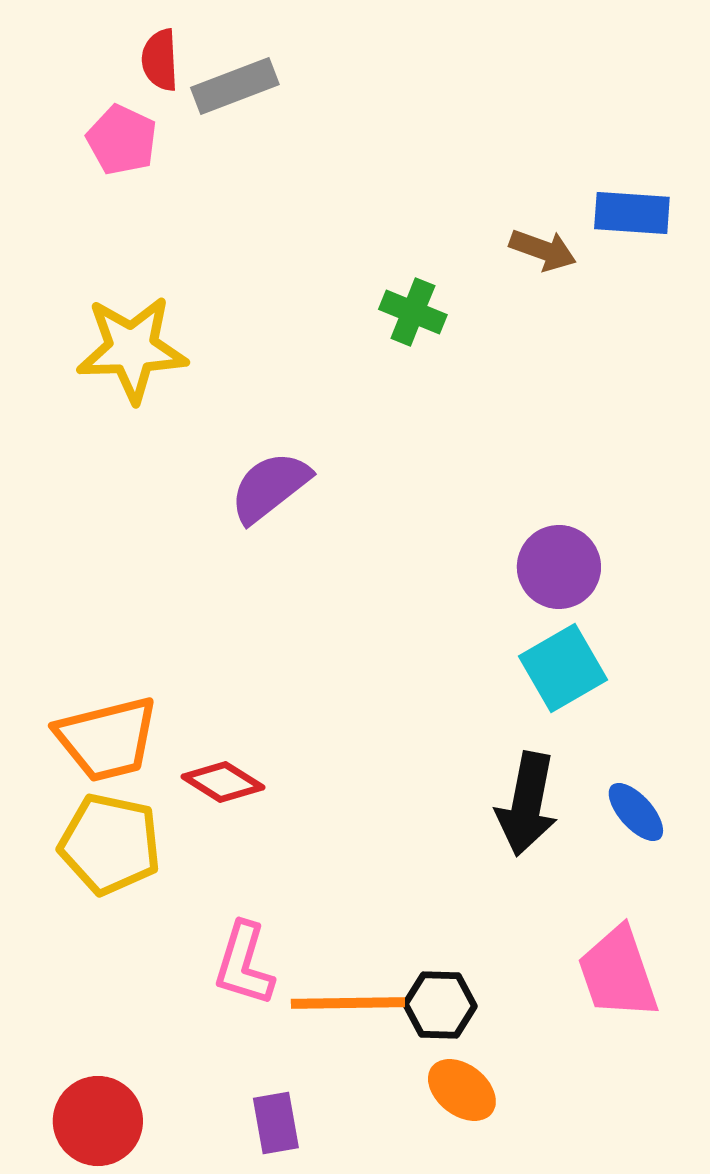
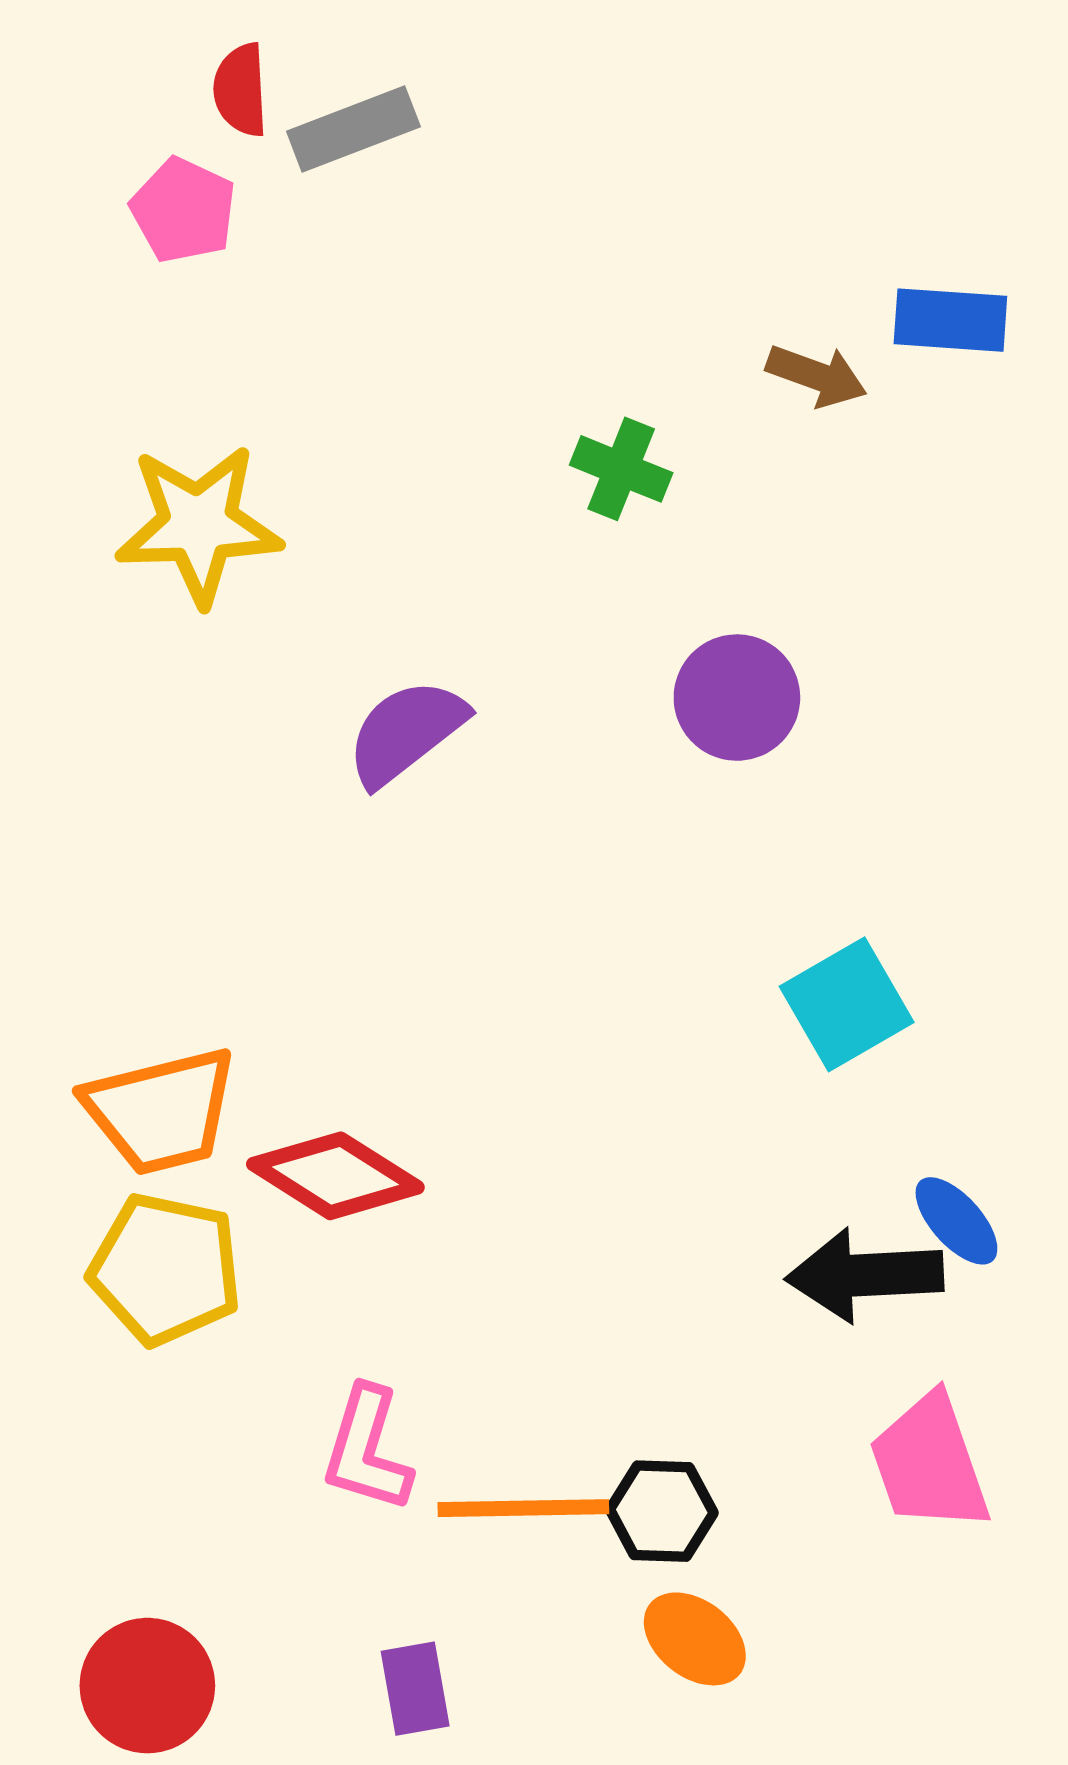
purple circle: (559, 567) -> (737, 698), moved
red diamond: (223, 782) -> (335, 1176), size x1.4
black arrow: (527, 804) -> (865, 1275), moved, turned 76

